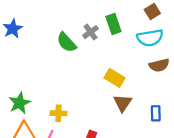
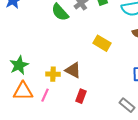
brown triangle: (123, 103) -> (73, 70), moved, turned -36

